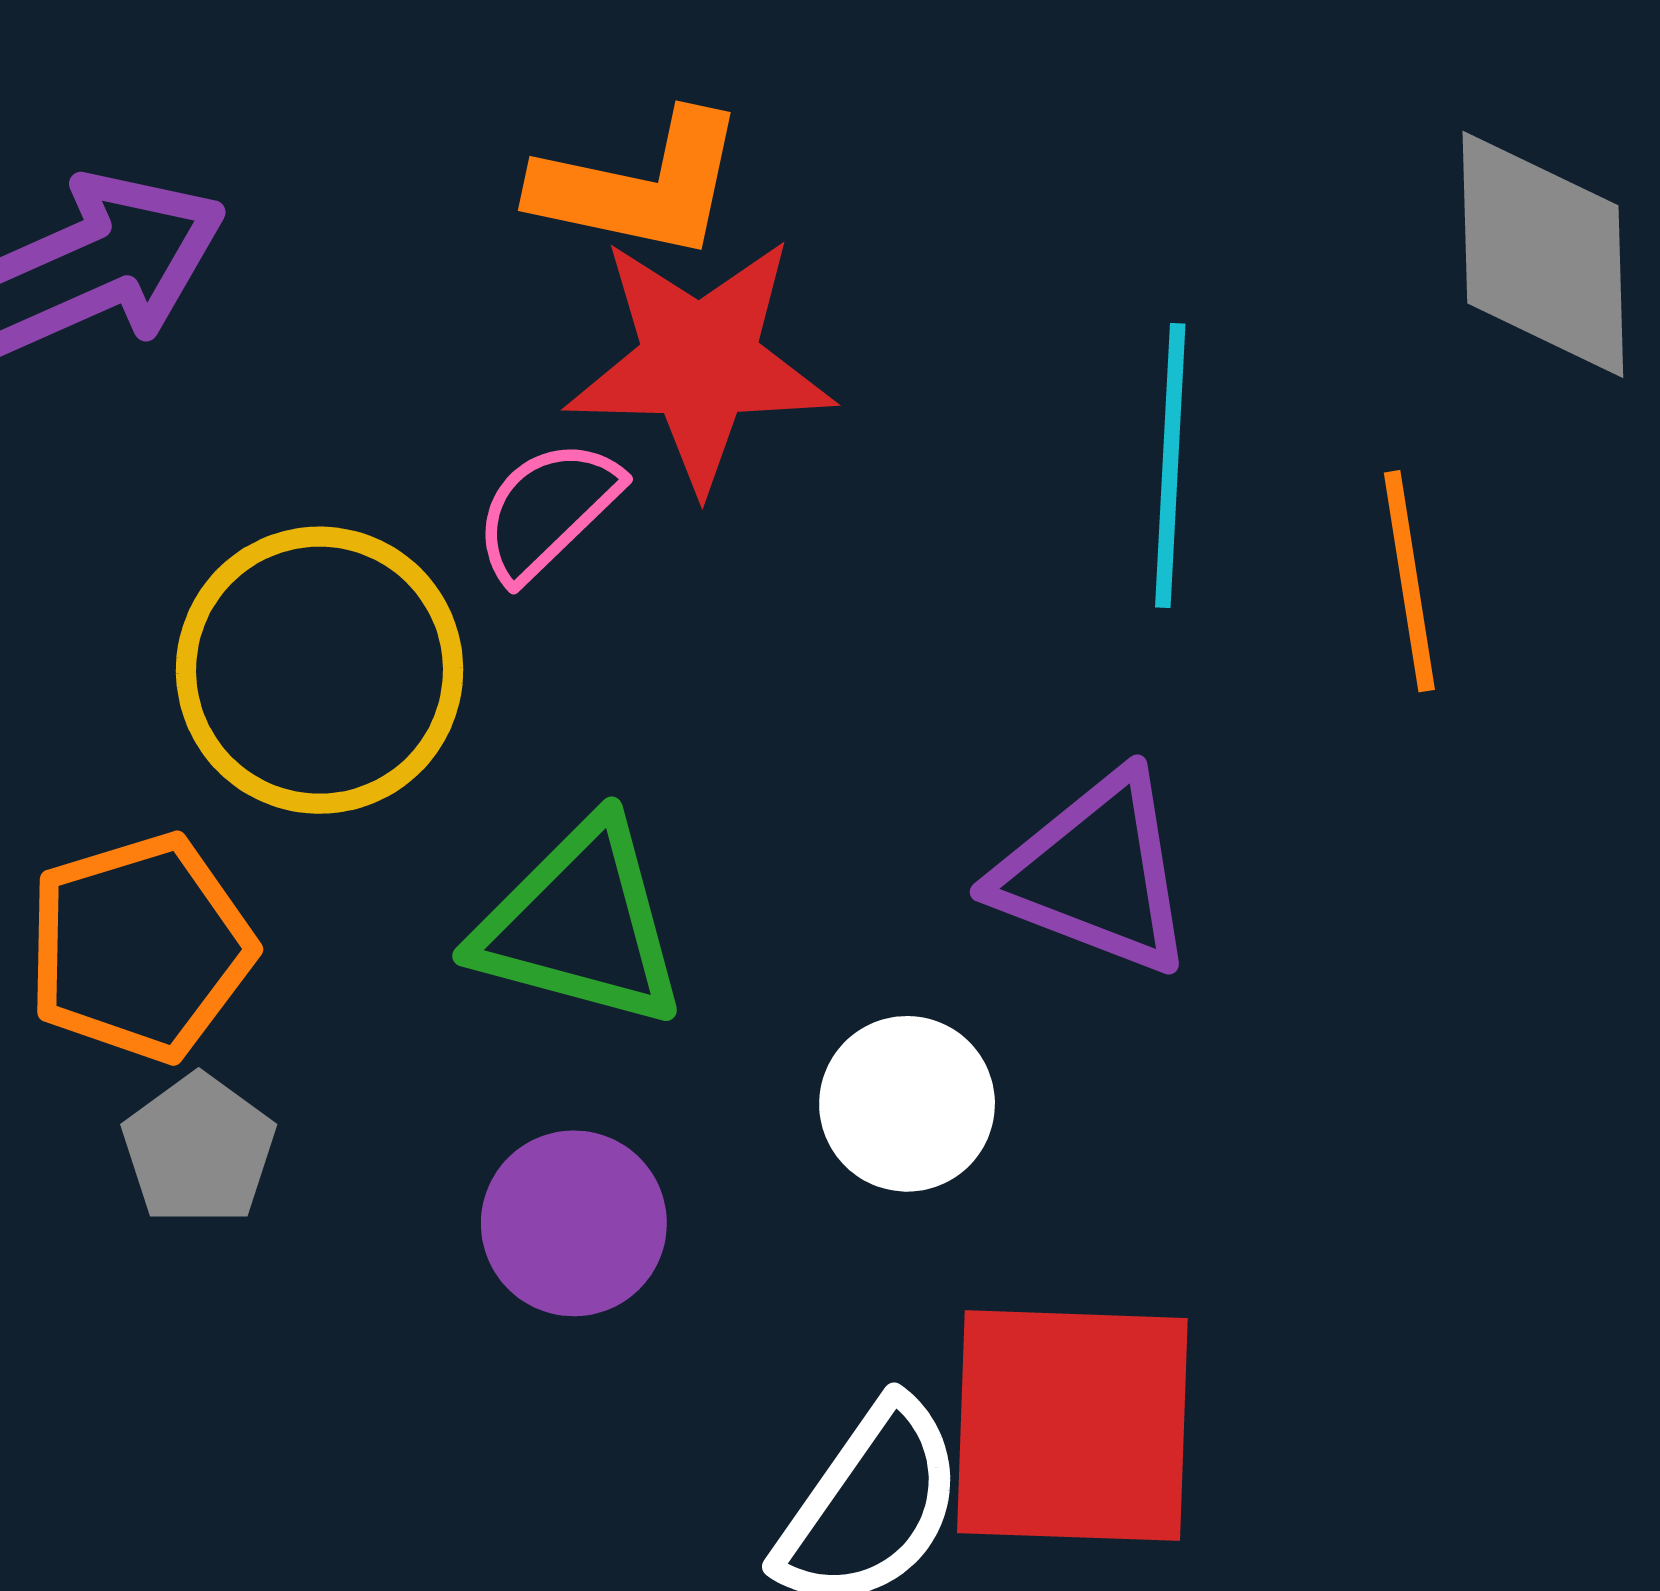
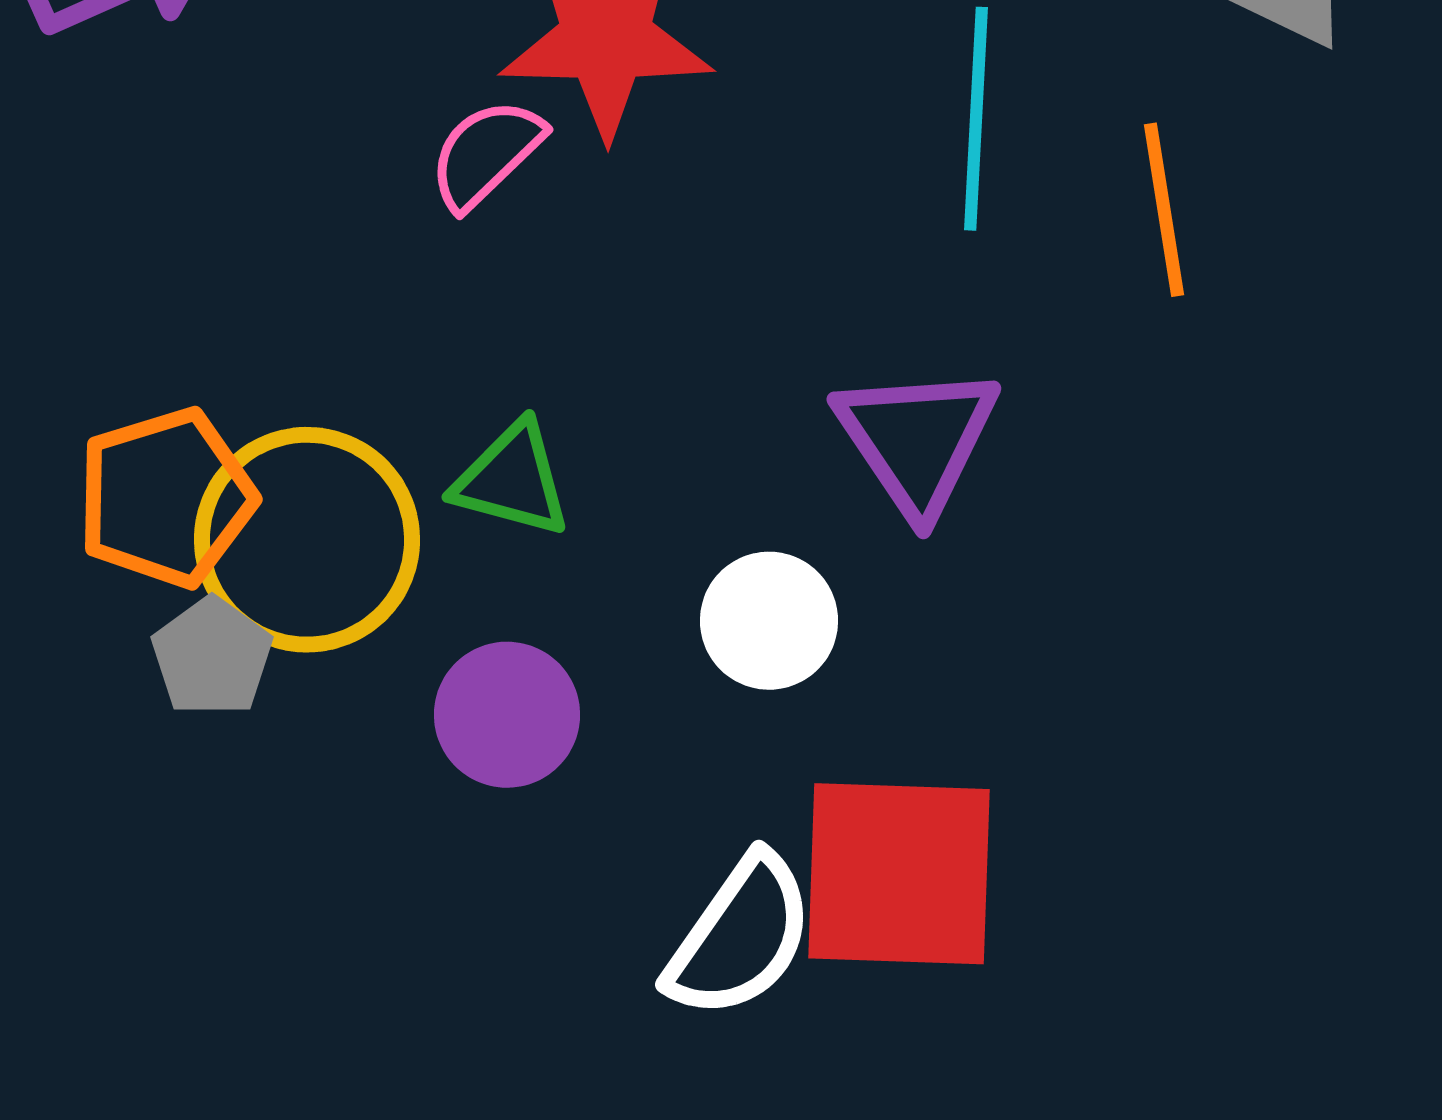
yellow circle: (320, 670) -> (307, 540), moved
purple triangle: (1095, 874) -> (917, 440), turned 35
green triangle: (580, 925) -> (512, 480), size x0.7

